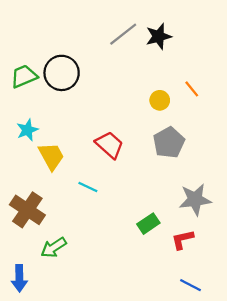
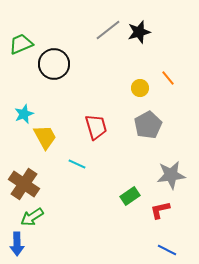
green trapezoid: (24, 76) -> (21, 44), moved
red trapezoid: (110, 145) -> (96, 127), turned 32
green arrow: (54, 247) -> (32, 217), moved

